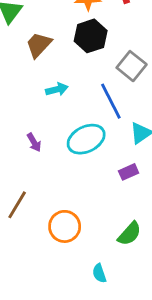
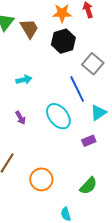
brown trapezoid: (39, 45) -> (29, 29), moved, turned 105
cyan arrow: (57, 89) -> (24, 80), moved
cyan ellipse: (86, 139) -> (58, 116), turned 76

